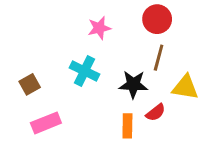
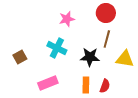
red semicircle: (156, 113) -> (105, 86), moved, turned -32
pink rectangle: (46, 123) -> (48, 83), moved

